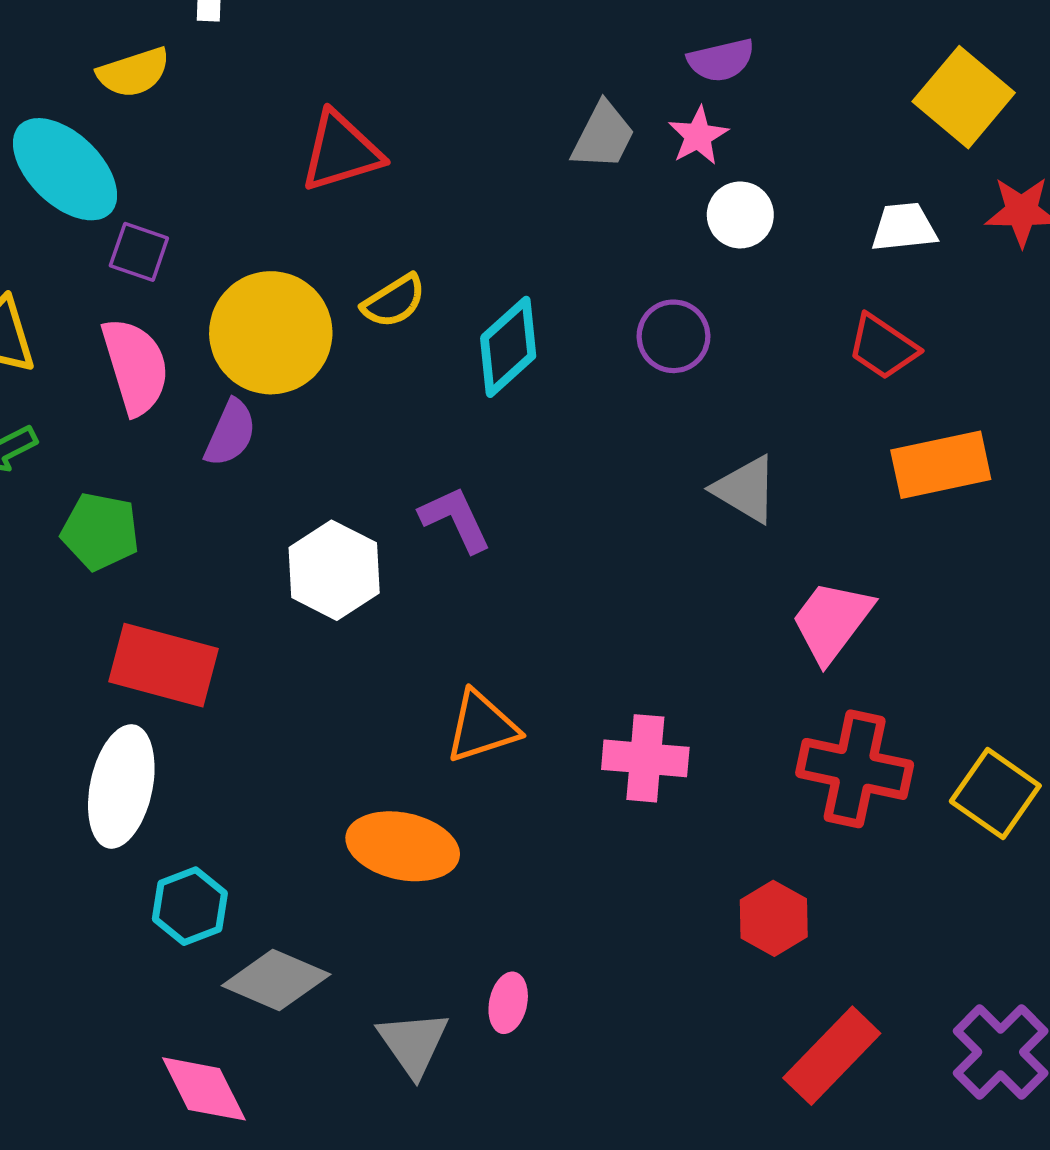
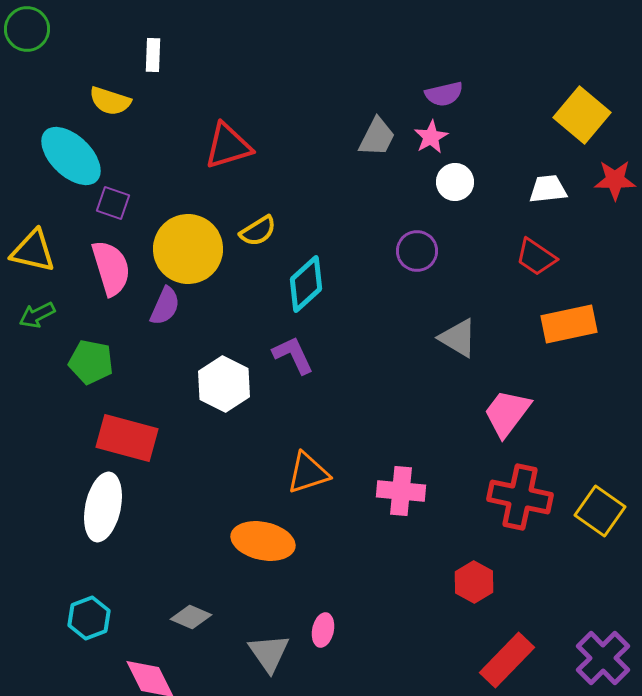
yellow semicircle: (134, 72) -> (110, 101), turned 36
cyan diamond: (508, 347) -> (306, 284), moved
cyan hexagon: (190, 906) -> (89, 618), moved
gray diamond: (276, 980) -> (191, 617), size x0.7

